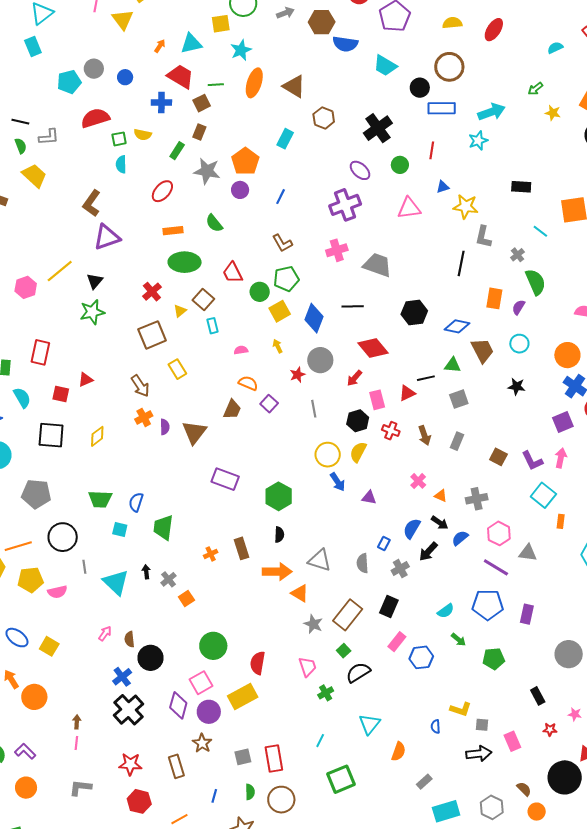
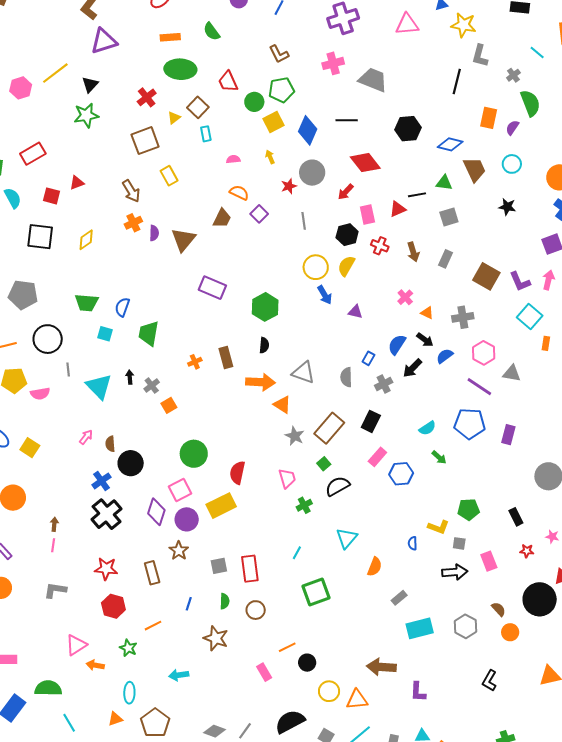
red rectangle: (40, 352) -> (33, 154), turned 45
brown square: (498, 457) -> (486, 276), size x1.5
green pentagon: (494, 659) -> (468, 509), moved
brown circle: (281, 800) -> (256, 610), size x0.7

